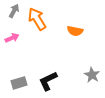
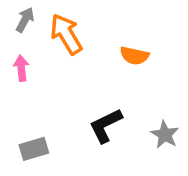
pink arrow: (12, 38) -> (21, 68), turned -72
black L-shape: (48, 81) -> (106, 126), moved

